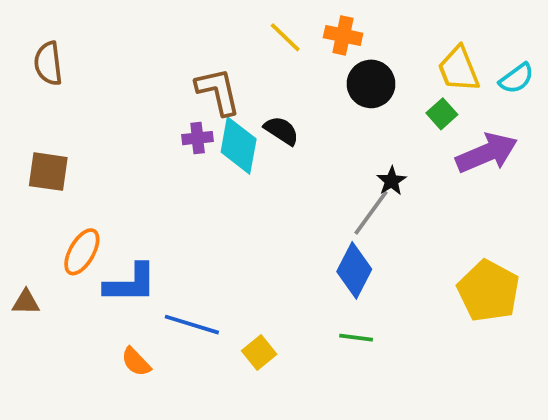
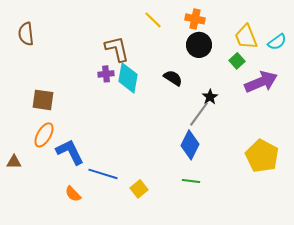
orange cross: (343, 35) -> (195, 19), moved
black semicircle: (281, 131) -> (173, 78), moved
brown square: (48, 172) -> (43, 100), moved
blue L-shape: (130, 284) -> (70, 152), turned -116

